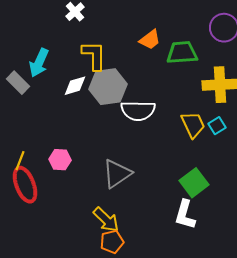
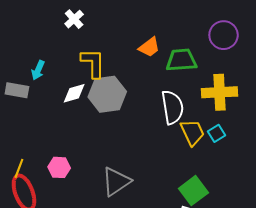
cyan arrow: (39, 63) -> (38, 70), size x0.7
gray rectangle: (18, 83) -> (17, 90), turned -35
white semicircle: (138, 111) -> (172, 107), moved, turned -100

